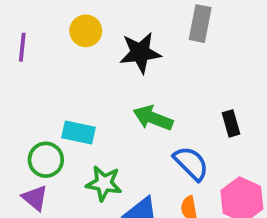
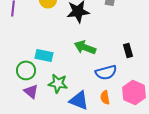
blue semicircle: (191, 163) -> (106, 72), turned 120
purple triangle: (35, 198) -> (31, 91), moved

